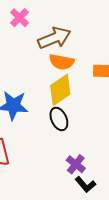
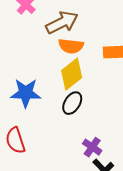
black ellipse: (59, 119) -> (72, 103), turned 60

